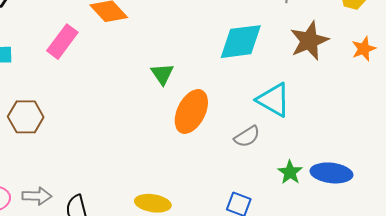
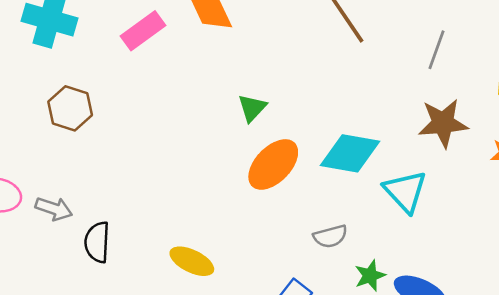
cyan diamond: (241, 42) -> (350, 153), moved
cyan triangle: (274, 100) -> (405, 191), moved
gray semicircle: (247, 137) -> (330, 236), moved

